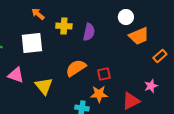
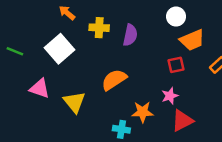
white square: (32, 43) -> (59, 49), turned -35
red square: (104, 74) -> (176, 65), moved
pink star: (151, 86) -> (170, 96), moved

